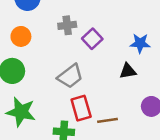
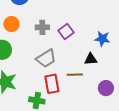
gray cross: (67, 25) -> (42, 27), moved
brown line: (107, 120) -> (75, 75), moved

